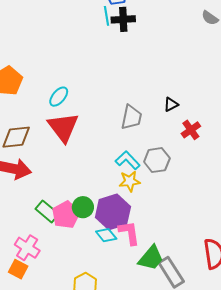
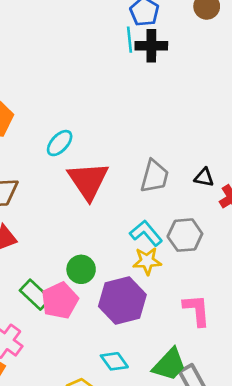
black triangle: (171, 104) -> (204, 177), moved, turned 35
red triangle: (63, 127) -> (88, 181), moved
green circle: (83, 207) -> (81, 269), moved
pink L-shape: (129, 233) -> (197, 310), moved
cyan diamond: (106, 235) -> (114, 361), moved

